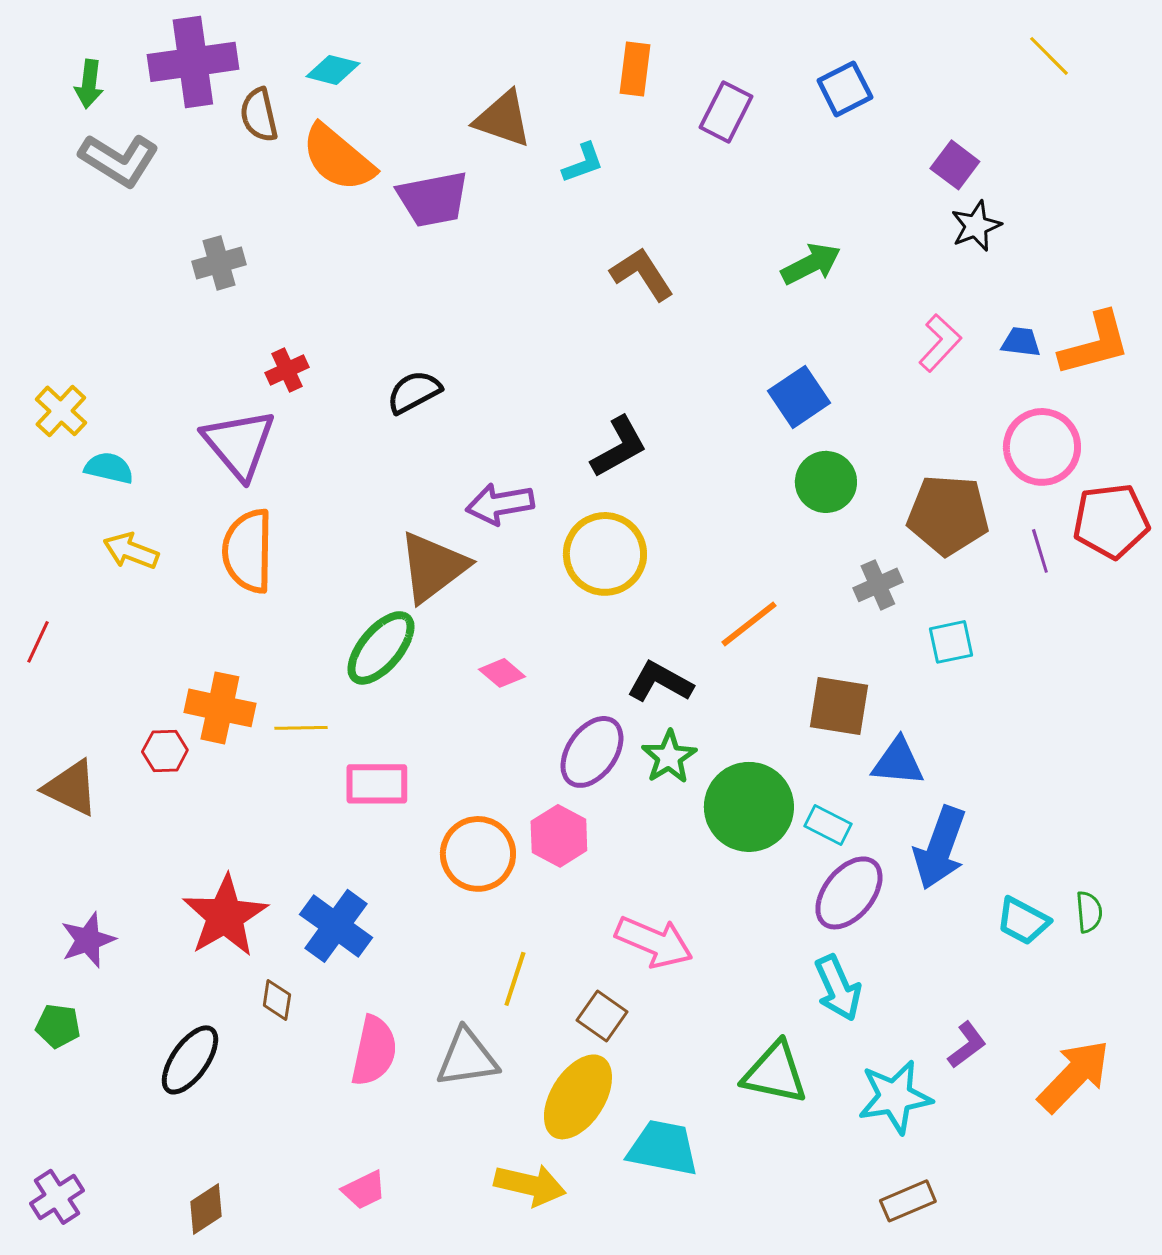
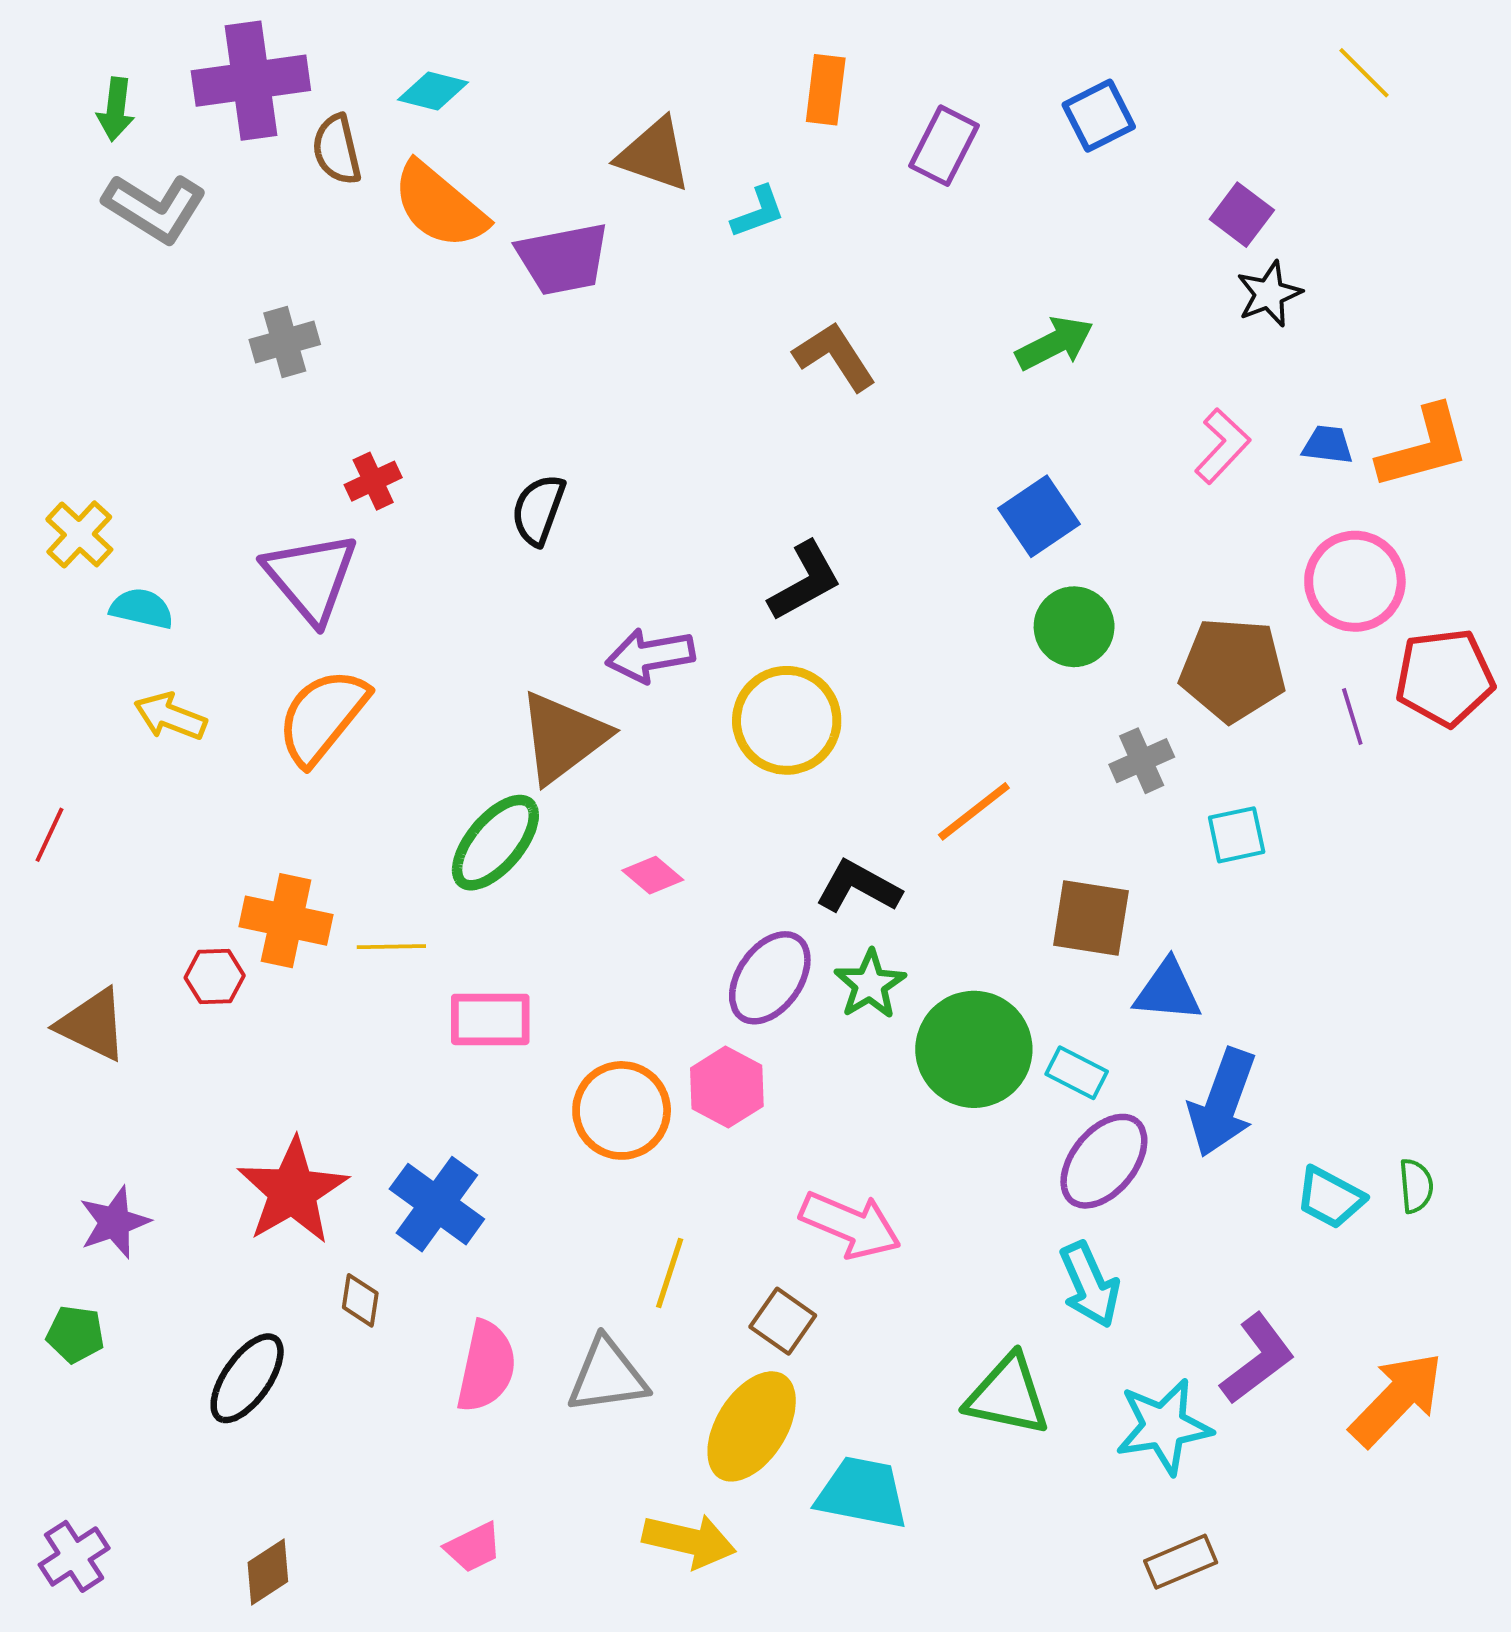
black semicircle: (414, 392) -> (538, 510), turned -42
orange semicircle: (248, 551) -> (322, 716), turned 38
purple L-shape: (967, 1045) -> (1257, 1359), size x1.5

